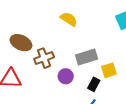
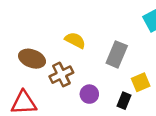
yellow semicircle: (69, 19) -> (75, 40), moved
gray rectangle: (87, 57) -> (117, 54), moved, turned -45

